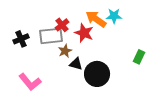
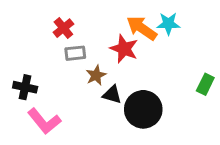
red cross: (62, 25) -> (63, 28), moved
gray rectangle: (51, 36) -> (75, 53), size x0.6
black cross: (21, 39) -> (25, 87), moved, turned 35

